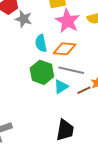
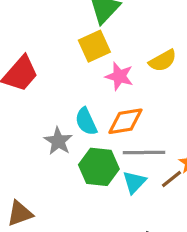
gray star: (24, 19) -> (58, 141), moved, turned 30
pink star: (68, 21) -> (119, 76), size x0.7

